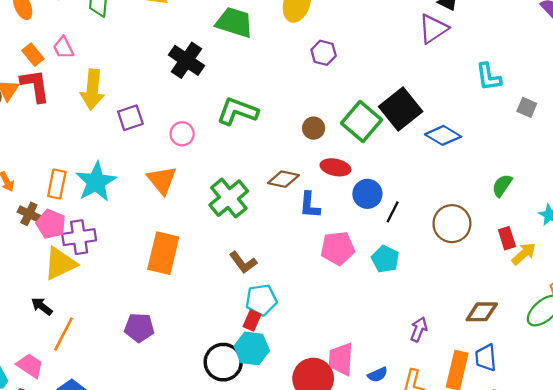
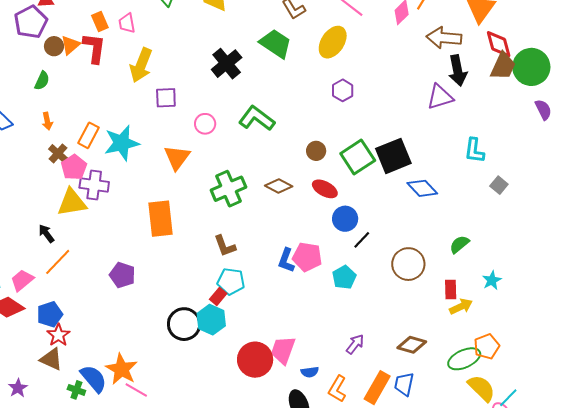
blue L-shape: (310, 205) -> (286, 260), moved
orange rectangle: (163, 253) -> (160, 219), turned -36
pink trapezoid: (30, 366) -> (22, 280), turned -90

